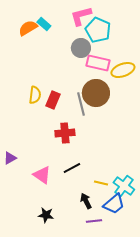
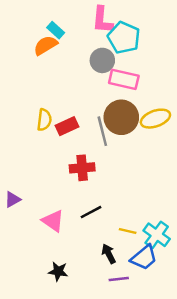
pink L-shape: (81, 16) -> (102, 20), turned -70
orange semicircle: (28, 28) -> (45, 45), moved
yellow ellipse: (123, 70) -> (155, 119), moved
red rectangle: (53, 100) -> (67, 126), turned 42

